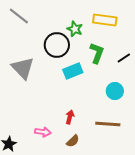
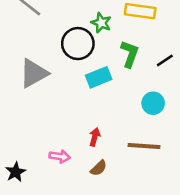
gray triangle: (23, 68) -> (34, 73), turned 45

